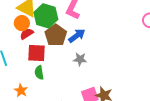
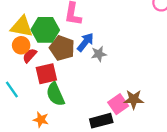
gray star: (80, 59) -> (99, 54), moved
green semicircle: (39, 72) -> (55, 94), size x1.5

